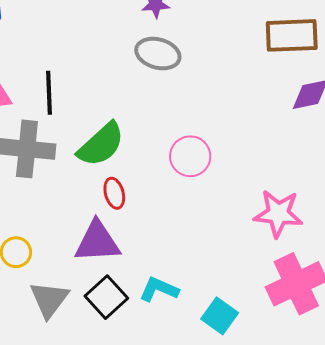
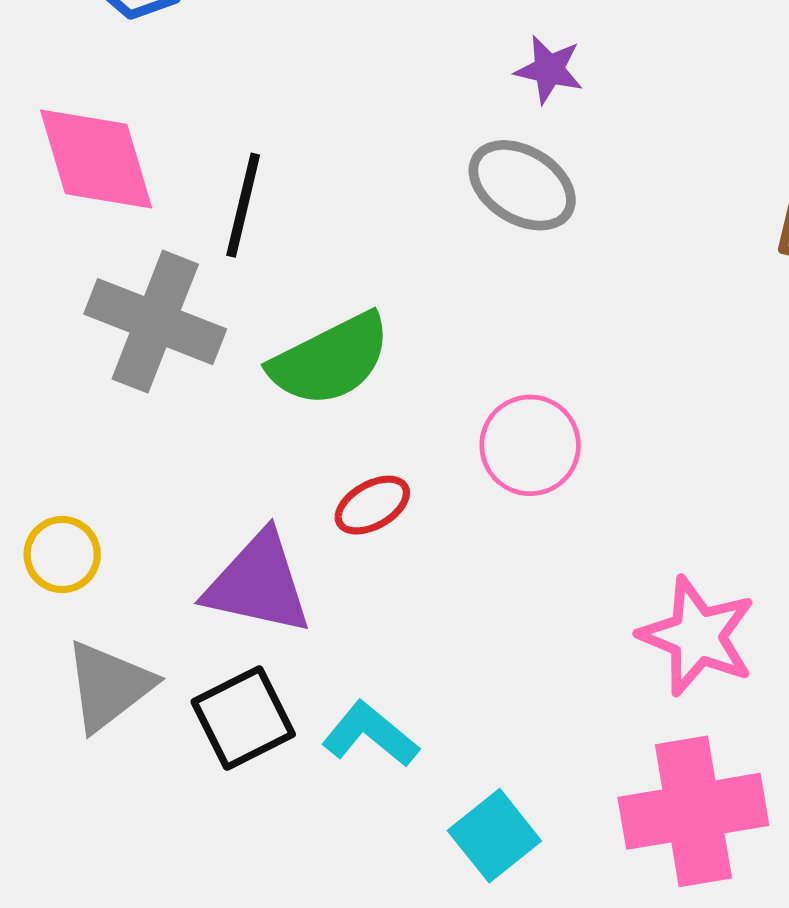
red ellipse: (114, 193) -> (372, 505), moved, turned 60

